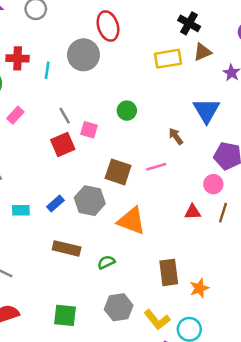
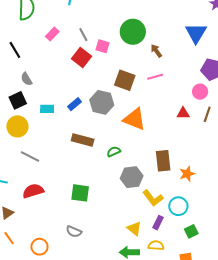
green circle: (127, 111) -> (133, 32), size x1.6
pink rectangle: (15, 115) -> (52, 34), moved
brown arrow: (176, 136) -> (156, 51), moved
red square: (63, 145) -> (81, 58), turned -30
gray hexagon: (119, 307) -> (132, 177), moved

